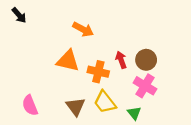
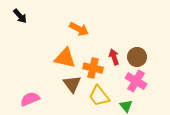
pink semicircle: (30, 105) -> (30, 99), turned 90
brown triangle: (76, 106) -> (72, 84), moved

